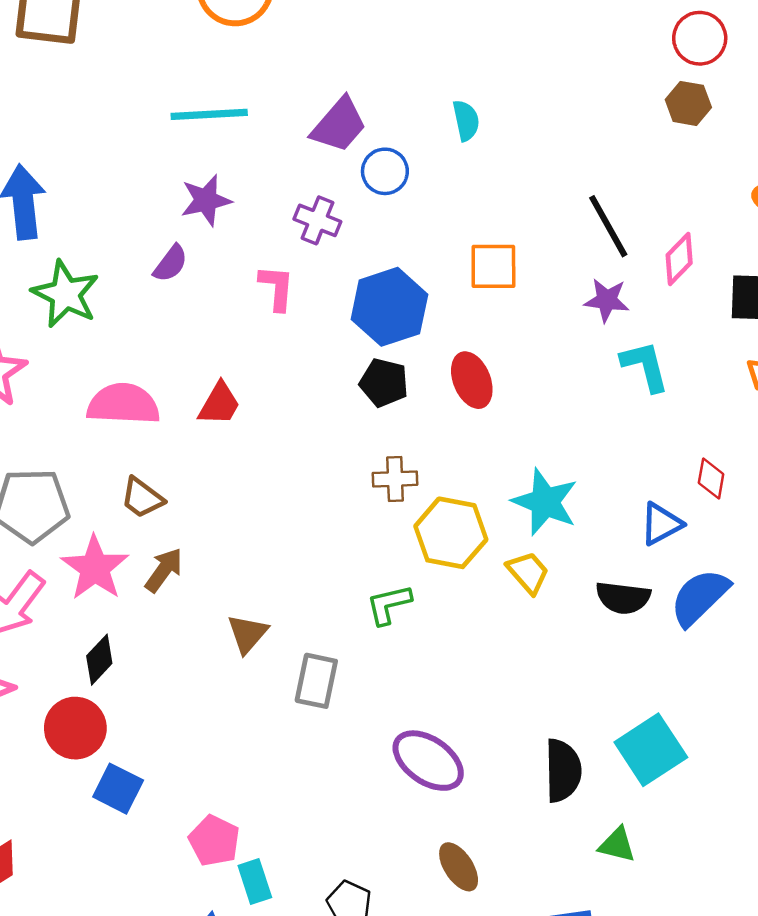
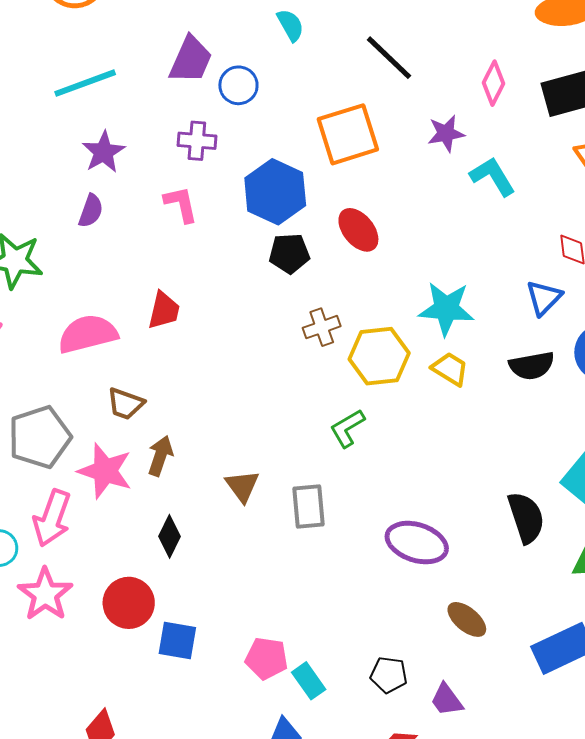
black line: (608, 226) -> (389, 58), moved
orange square: (493, 266) -> (348, 134), size x1.4
black diamond: (99, 660) -> (169, 536), moved

